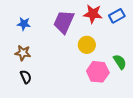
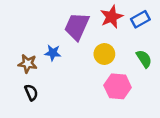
red star: (93, 14) -> (112, 17), turned -30
blue star: (24, 24) -> (53, 53), moved
green semicircle: (120, 62) -> (144, 59), moved

